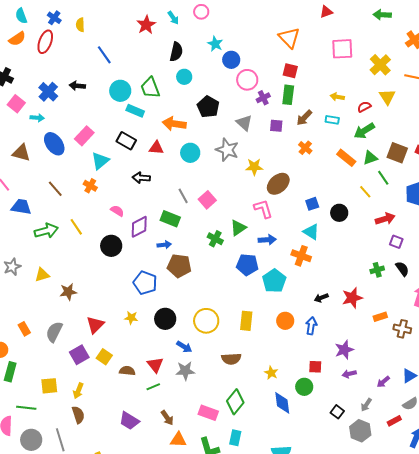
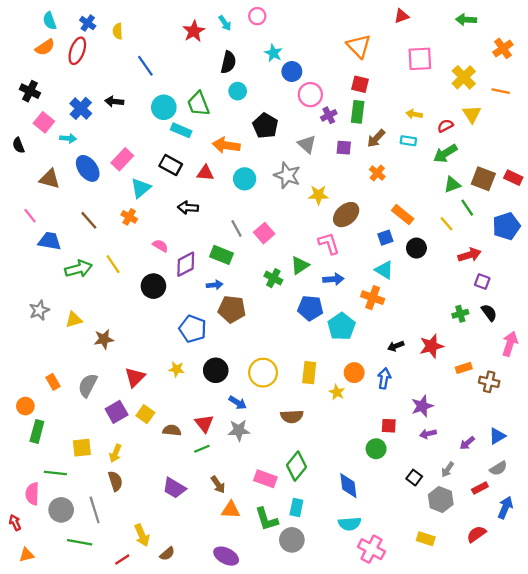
orange rectangle: (346, 158) -> (403, 215), moved
yellow star: (271, 373) -> (337, 392), moved
blue diamond: (282, 403) -> (348, 486), moved

